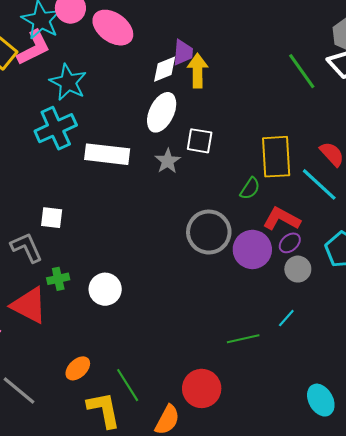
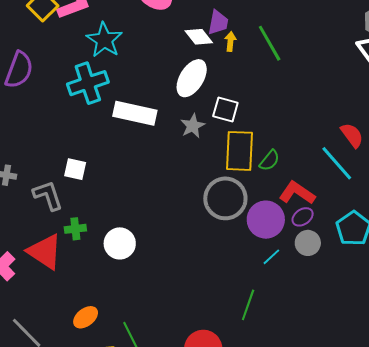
white diamond: (165, 69) -> (199, 37), turned 68
yellow arrow: (198, 71) -> (230, 41), size x0.6
green line: (302, 71) -> (270, 43), moved
yellow rectangle: (276, 157) -> (240, 151), moved
cyan line: (286, 318) -> (271, 257), moved
green line: (243, 339) -> (248, 305), turned -64

